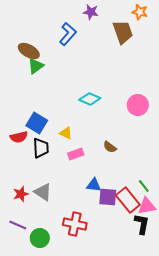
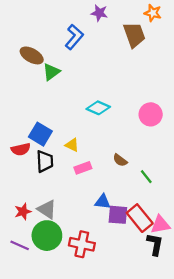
green triangle: (36, 66) -> (51, 72), moved
green line: (144, 186) -> (146, 177), moved
green circle: (40, 238) -> (47, 236), moved, size x1.4

